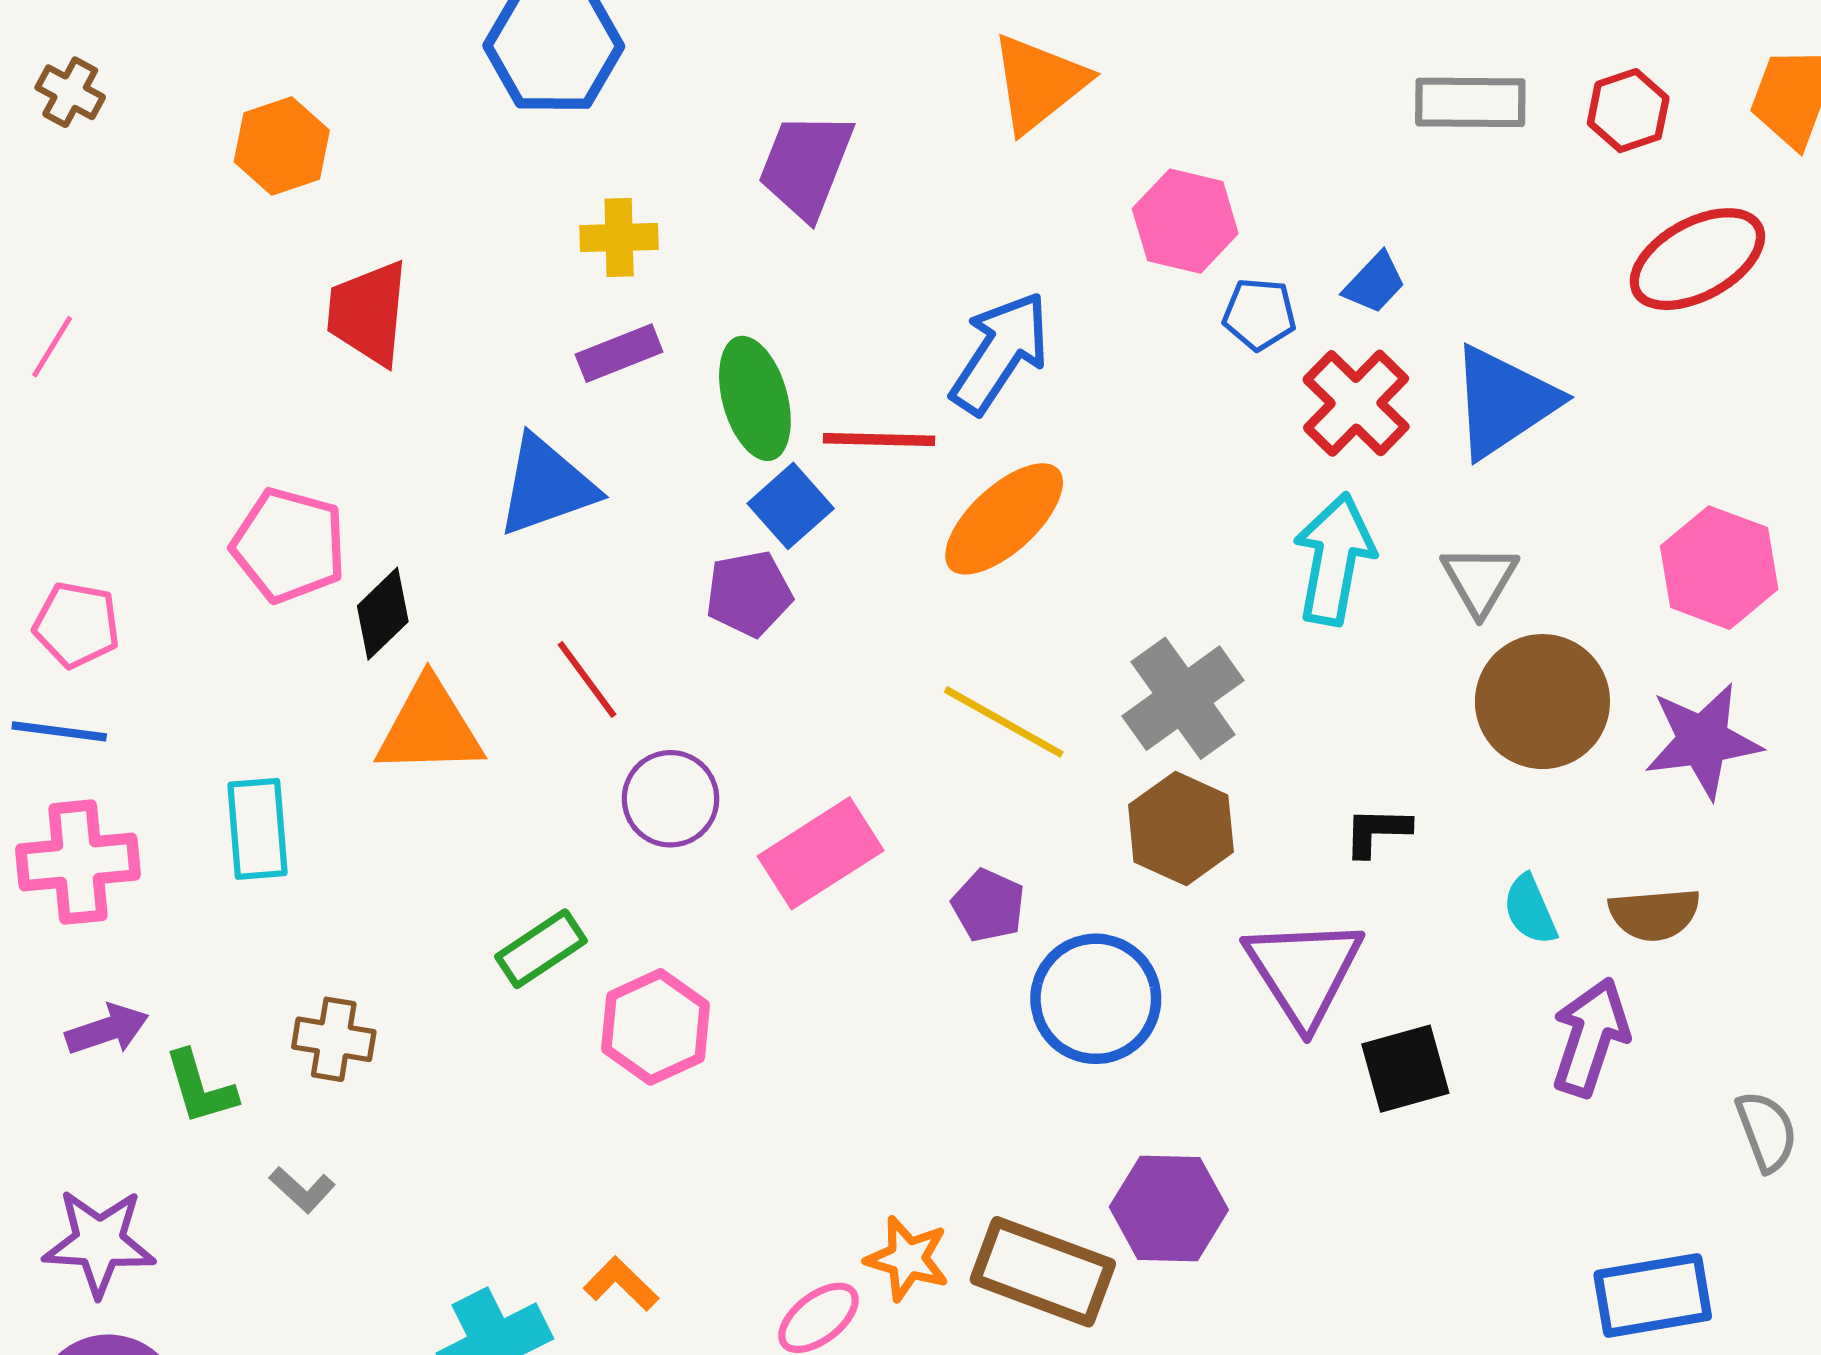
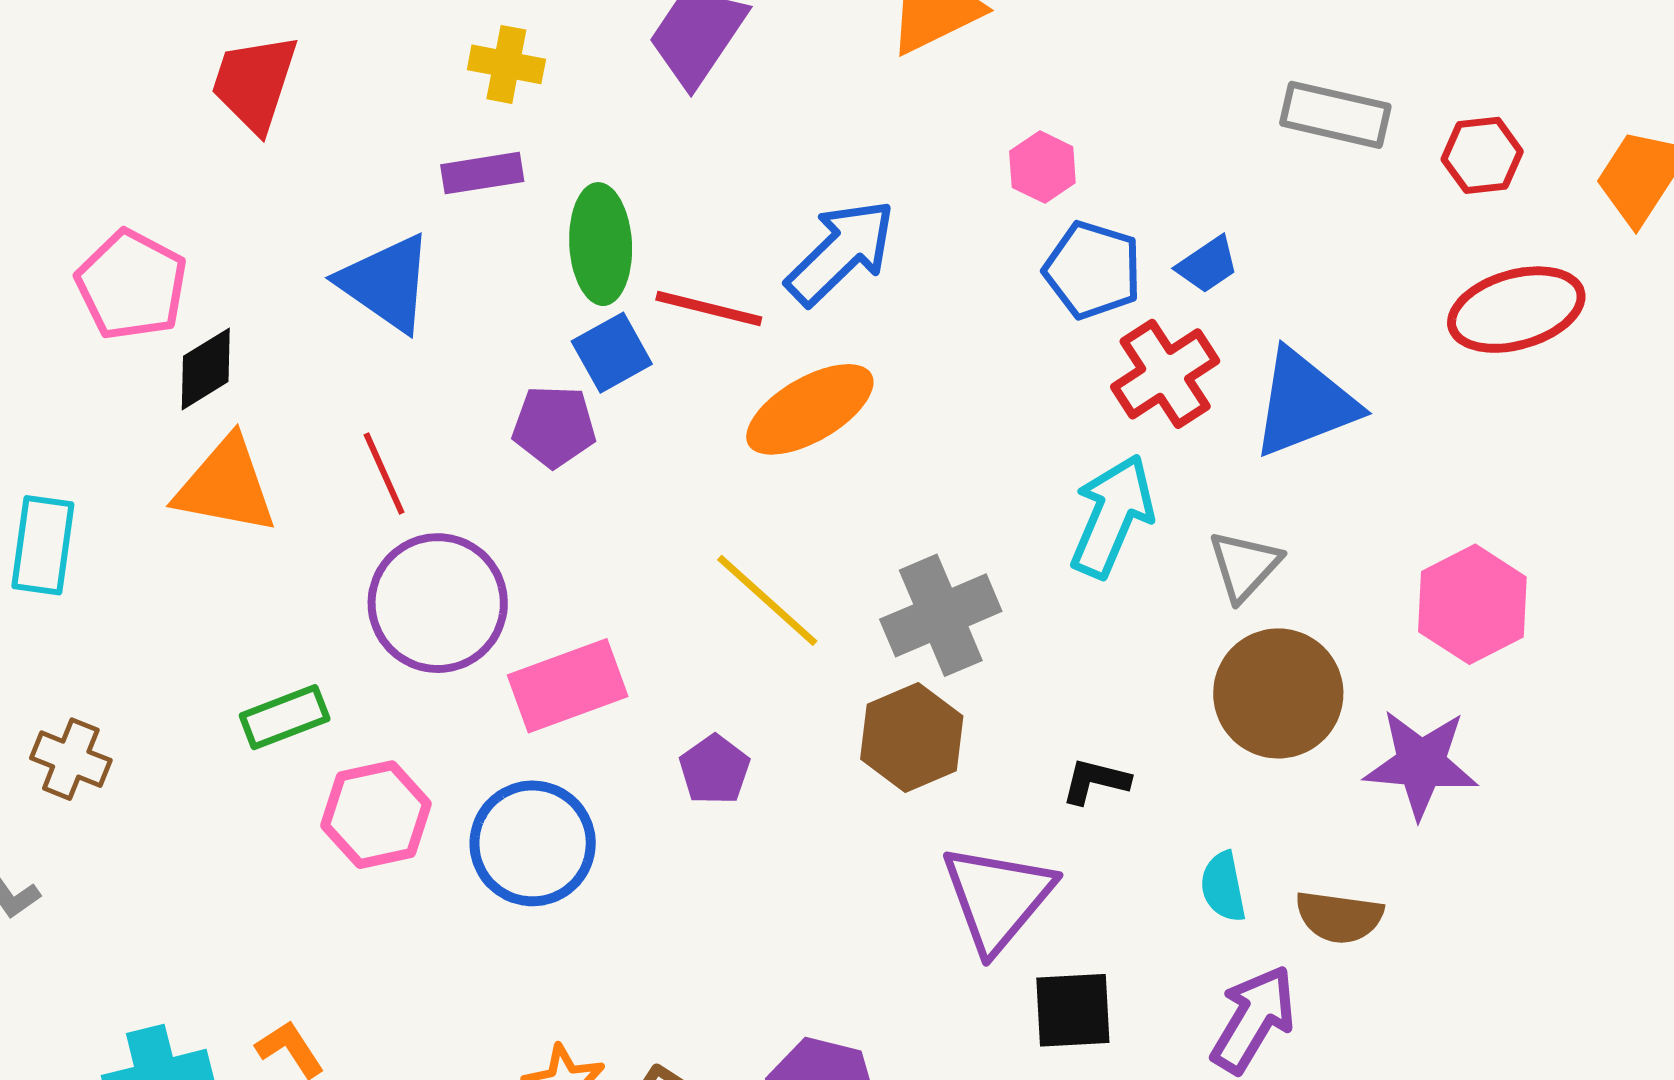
pink hexagon: (1185, 221) -> (1042, 167), size x0.7
blue pentagon: (1259, 314) -> (1093, 270), size x1.4
blue triangle: (546, 486) -> (386, 283), turned 42
purple circle: (671, 799) -> (438, 603), size x1.5
blue circle: (1096, 999) -> (533, 843), moved

